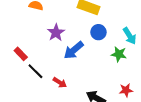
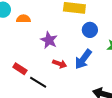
blue arrow: (74, 50) -> (83, 59), moved
red arrow: (60, 82) -> (60, 64), moved

